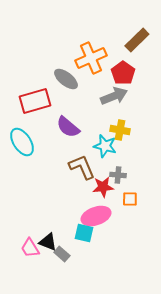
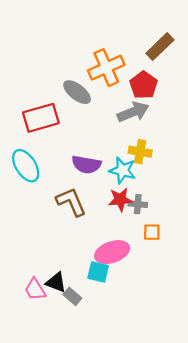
purple semicircle: (68, 127) -> (86, 164), moved, turned -30
brown L-shape: (82, 167) -> (71, 202), moved
red star: (103, 187) -> (120, 200), moved

